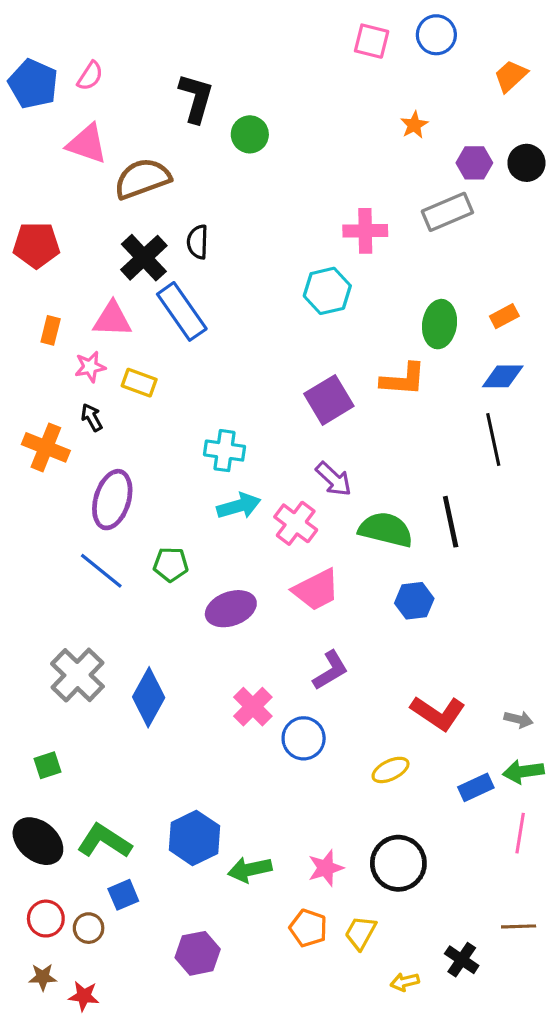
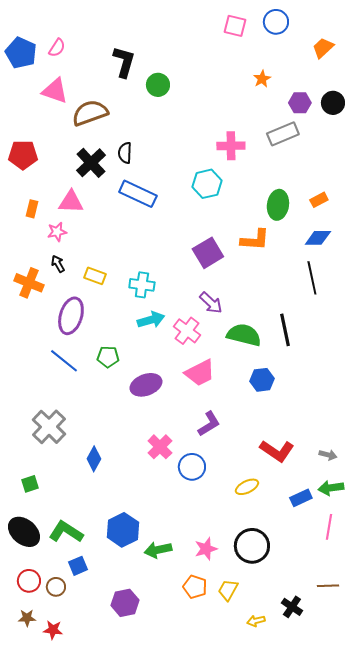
blue rectangle: (182, 311) -> (138, 194), moved, turned -30
yellow rectangle: (139, 383) -> (95, 276), moved
blue diamond: (149, 697) -> (94, 459), moved, size x0.7

